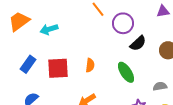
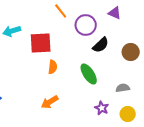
purple triangle: (163, 11) -> (115, 13), moved, turned 32
red square: (58, 68) -> (41, 43), moved

